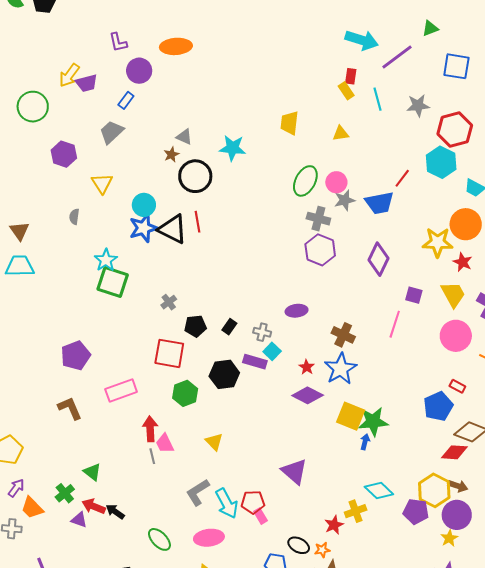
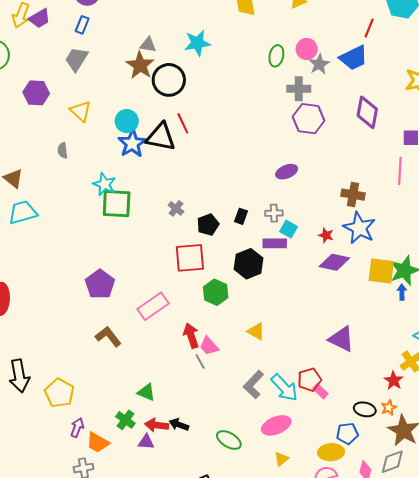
brown star: (171, 155) -> (140, 65), size x1.8
green ellipse: (305, 181) -> (276, 56), size x0.7
purple ellipse: (297, 311) -> (287, 172), moved

